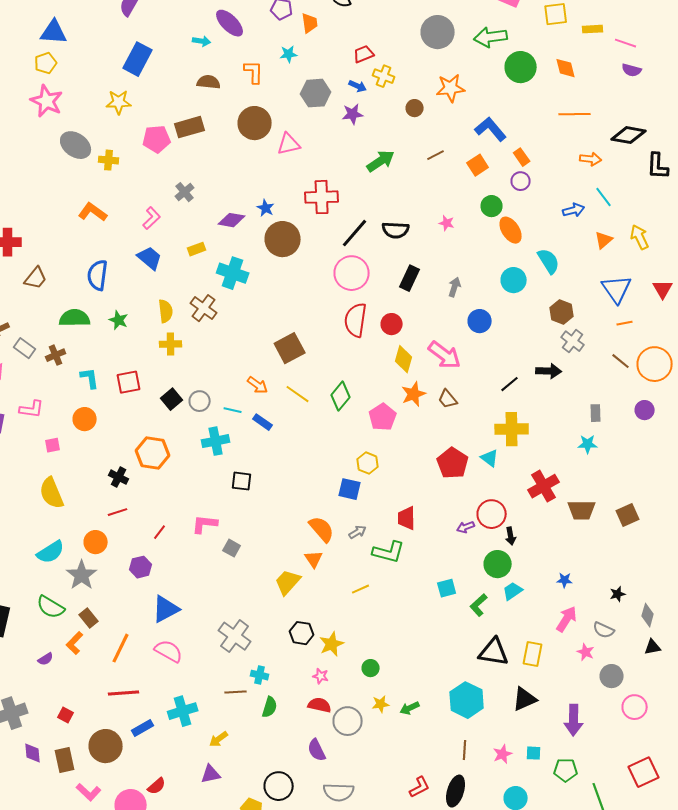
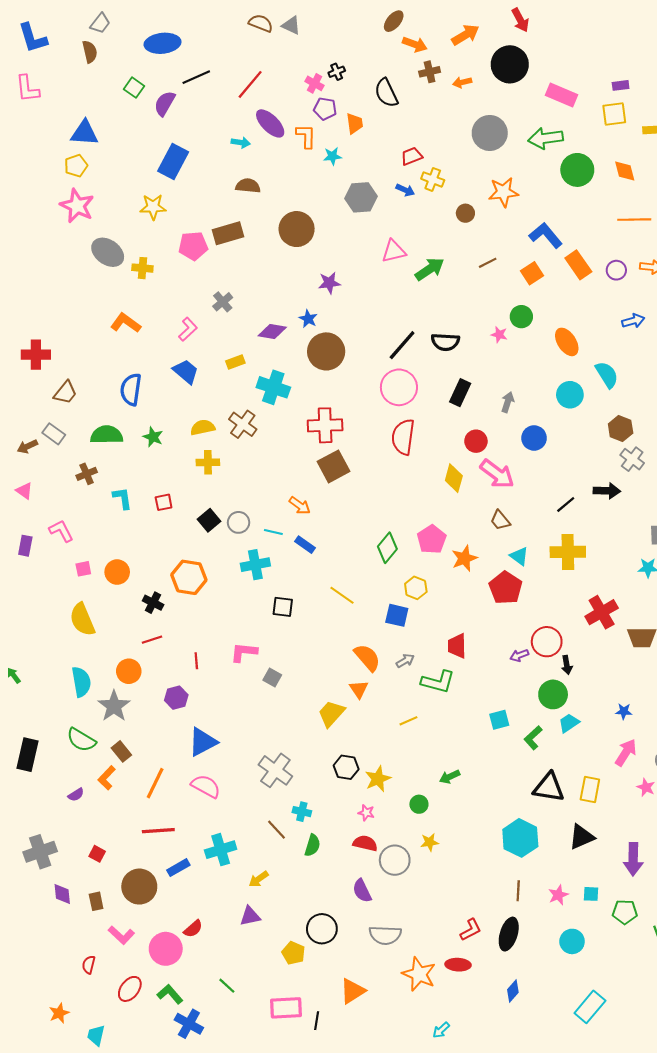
orange L-shape: (254, 72) -> (306, 136), moved
purple star: (353, 114) -> (329, 283), moved
pink triangle: (289, 144) -> (394, 251), moved
orange rectangle: (522, 157) -> (578, 265), size x1.5
purple circle: (521, 181) -> (616, 270), moved
red cross: (322, 197) -> (325, 425), moved
green circle: (492, 206) -> (521, 317), moved
yellow semicircle: (166, 311) -> (203, 427), turned -95
red circle: (392, 324) -> (476, 441), moved
gray rectangle: (25, 348) -> (54, 434), moved
red square: (129, 382) -> (164, 502), size x0.7
yellow line: (298, 394) -> (342, 595), moved
orange star: (414, 394) -> (464, 558), moved
green diamond: (341, 396) -> (387, 548), moved
pink L-shape: (32, 409) -> (61, 531), turned -125
orange circle: (85, 419) -> (117, 572), moved
cyan triangle: (490, 458) -> (519, 556), moved
red line: (160, 532) -> (196, 661), turned -42
cyan semicircle: (51, 552) -> (81, 682), turned -68
brown line: (236, 692) -> (277, 830), turned 50
green arrow: (410, 708) -> (450, 777), moved
brown rectangle: (65, 760) -> (96, 901), size x0.7

